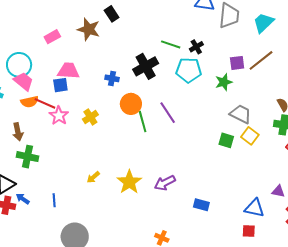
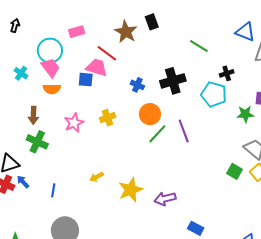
pink rectangle: (52, 37) -> (77, 32), moved
green line: (171, 44) -> (199, 46), moved
red line: (45, 103) -> (107, 53), moved
pink star: (59, 116) -> (74, 123), moved
green line: (143, 121) -> (157, 134), turned 45

